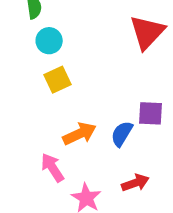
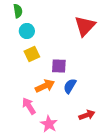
purple square: (151, 113) -> (59, 66), moved
red arrow: (135, 183) -> (87, 115), moved

